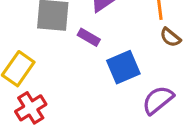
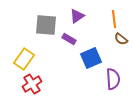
purple semicircle: (158, 100) -> (113, 79), turned 125

